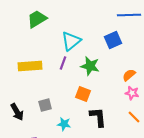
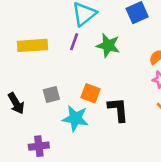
orange square: (83, 94) -> (90, 93), moved
cyan star: (64, 124) -> (75, 118), size x1.5

